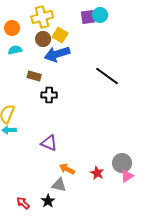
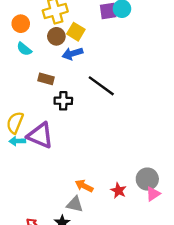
cyan semicircle: (15, 50) -> (24, 49), turned -128
blue arrow: (57, 54) -> (72, 54), size x0.7
black line: (107, 76) -> (101, 86), moved
purple triangle: (49, 143) -> (40, 135), moved, size x1.4

